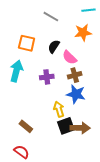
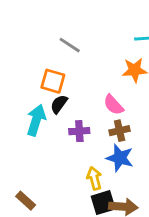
gray line: (51, 17) -> (70, 45), moved
black semicircle: (54, 46) -> (59, 104), moved
brown rectangle: (26, 126) -> (26, 201), moved

